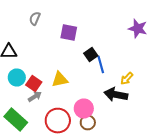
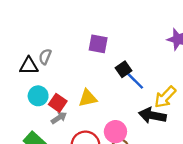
gray semicircle: (35, 18) -> (45, 57), moved
blue line: (101, 64) -> (135, 81), turned -30
yellow arrow: (127, 78) -> (165, 97), size x1.5

